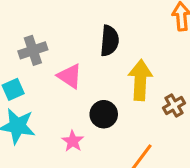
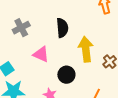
gray cross: (33, 50) -> (21, 28), moved

